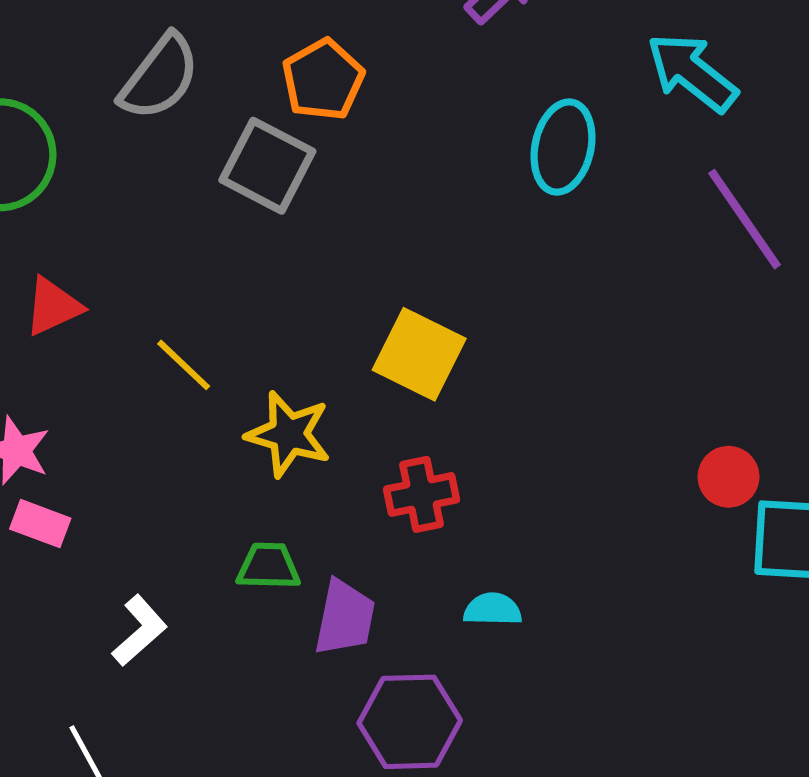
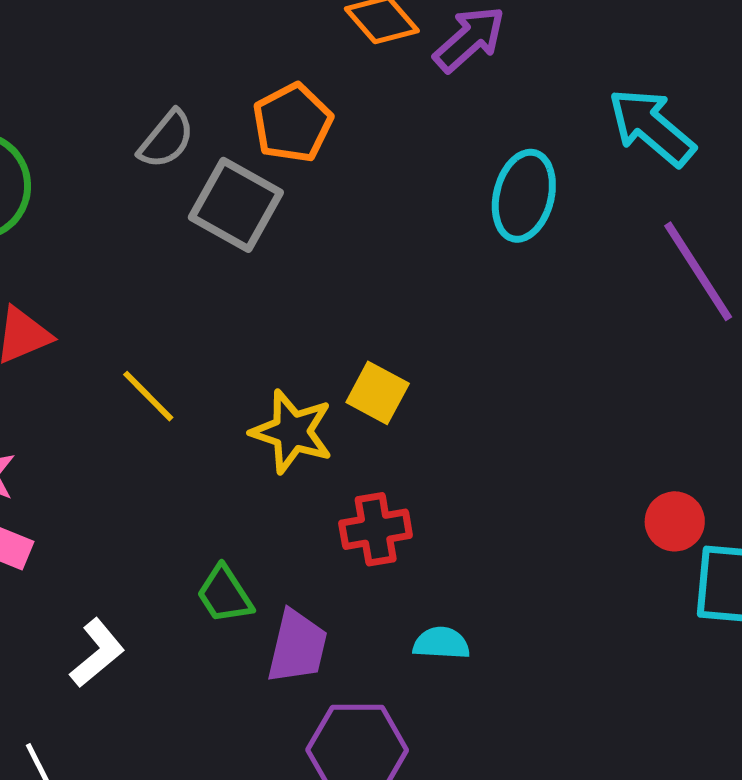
gray semicircle: (160, 77) -> (166, 139), moved, size x0.7
yellow square: (419, 354) -> (378, 393), size x0.7
yellow star: (289, 434) -> (292, 432), moved
green trapezoid: (268, 566) -> (225, 594), turned -126

